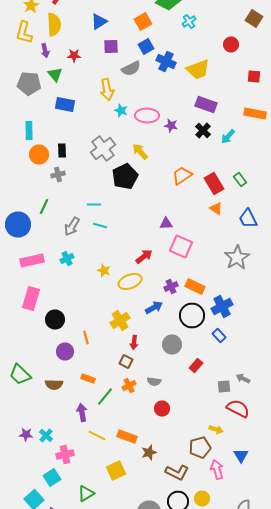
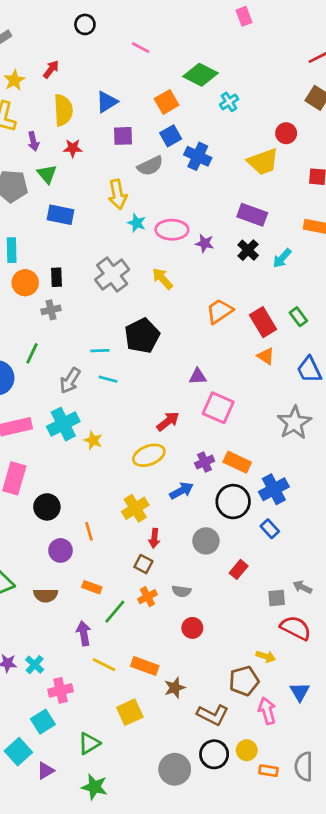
yellow semicircle: (54, 24) -> (63, 110), moved
yellow trapezoid: (198, 70) -> (263, 162), moved
black pentagon: (125, 176) -> (142, 336), moved
cyan cross: (67, 258) -> (63, 424), size x1.6
yellow star: (104, 270) -> (93, 440), moved

